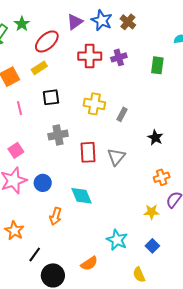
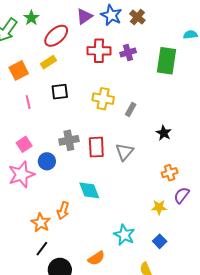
green rectangle: (157, 65) -> (166, 61), size x1.5
gray cross: (58, 135) -> (69, 140), moved
blue circle: (43, 183) -> (47, 161), moved
orange star: (14, 231) -> (41, 223), moved

